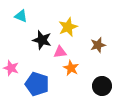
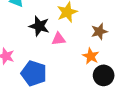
orange star: (71, 68) -> (91, 56), moved

